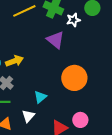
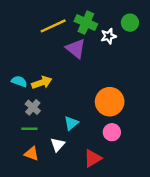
purple triangle: (55, 40) -> (76, 49), moved
pink circle: (80, 120) -> (112, 132), moved

